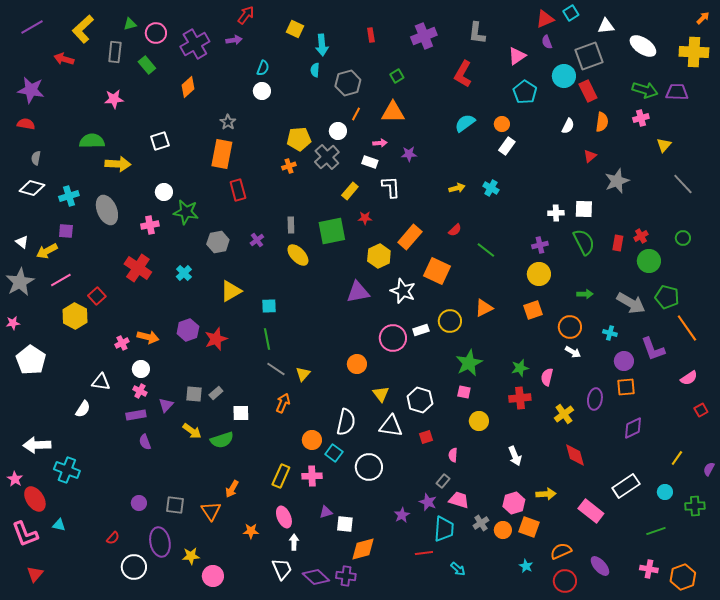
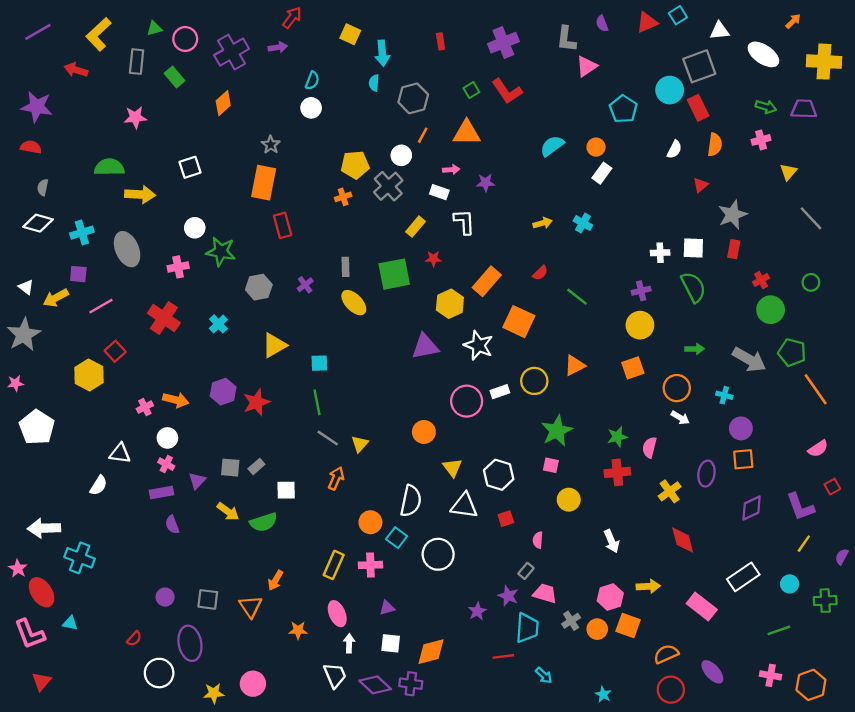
orange arrow: (703, 18) -> (793, 21), moved
purple semicircle: (547, 42) -> (602, 24), moved
pink triangle: (517, 56) -> (587, 66), moved
red L-shape: (463, 74) -> (507, 91), moved, turned -64
green arrow: (645, 90) -> (766, 107), size x0.7
red rectangle: (618, 243) -> (734, 249), moved
pink line: (61, 280) -> (101, 306), moved
purple L-shape: (653, 349) -> (800, 507), moved
white square: (345, 524) -> (391, 643), moved
yellow star: (191, 556) -> (214, 693), moved
cyan star: (526, 566) -> (603, 694), moved

